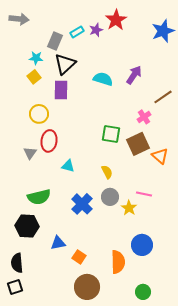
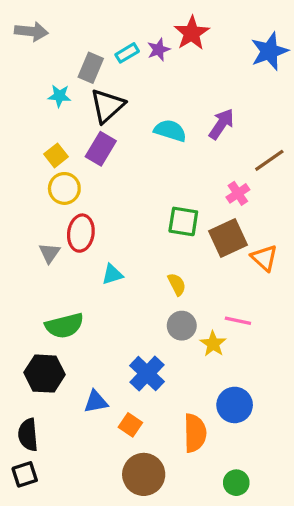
yellow square: (34, 77) -> (56, 155), moved
purple rectangle: (61, 90) -> (101, 149), turned 30
cyan triangle: (68, 166) -> (112, 274), turned -32
blue cross: (82, 204) -> (147, 374), moved

